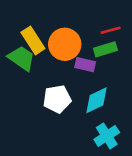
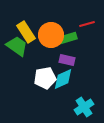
green rectangle: (105, 49) -> (68, 38), moved
purple rectangle: (85, 65) -> (67, 60), moved
cyan diamond: (97, 100) -> (63, 79), moved

